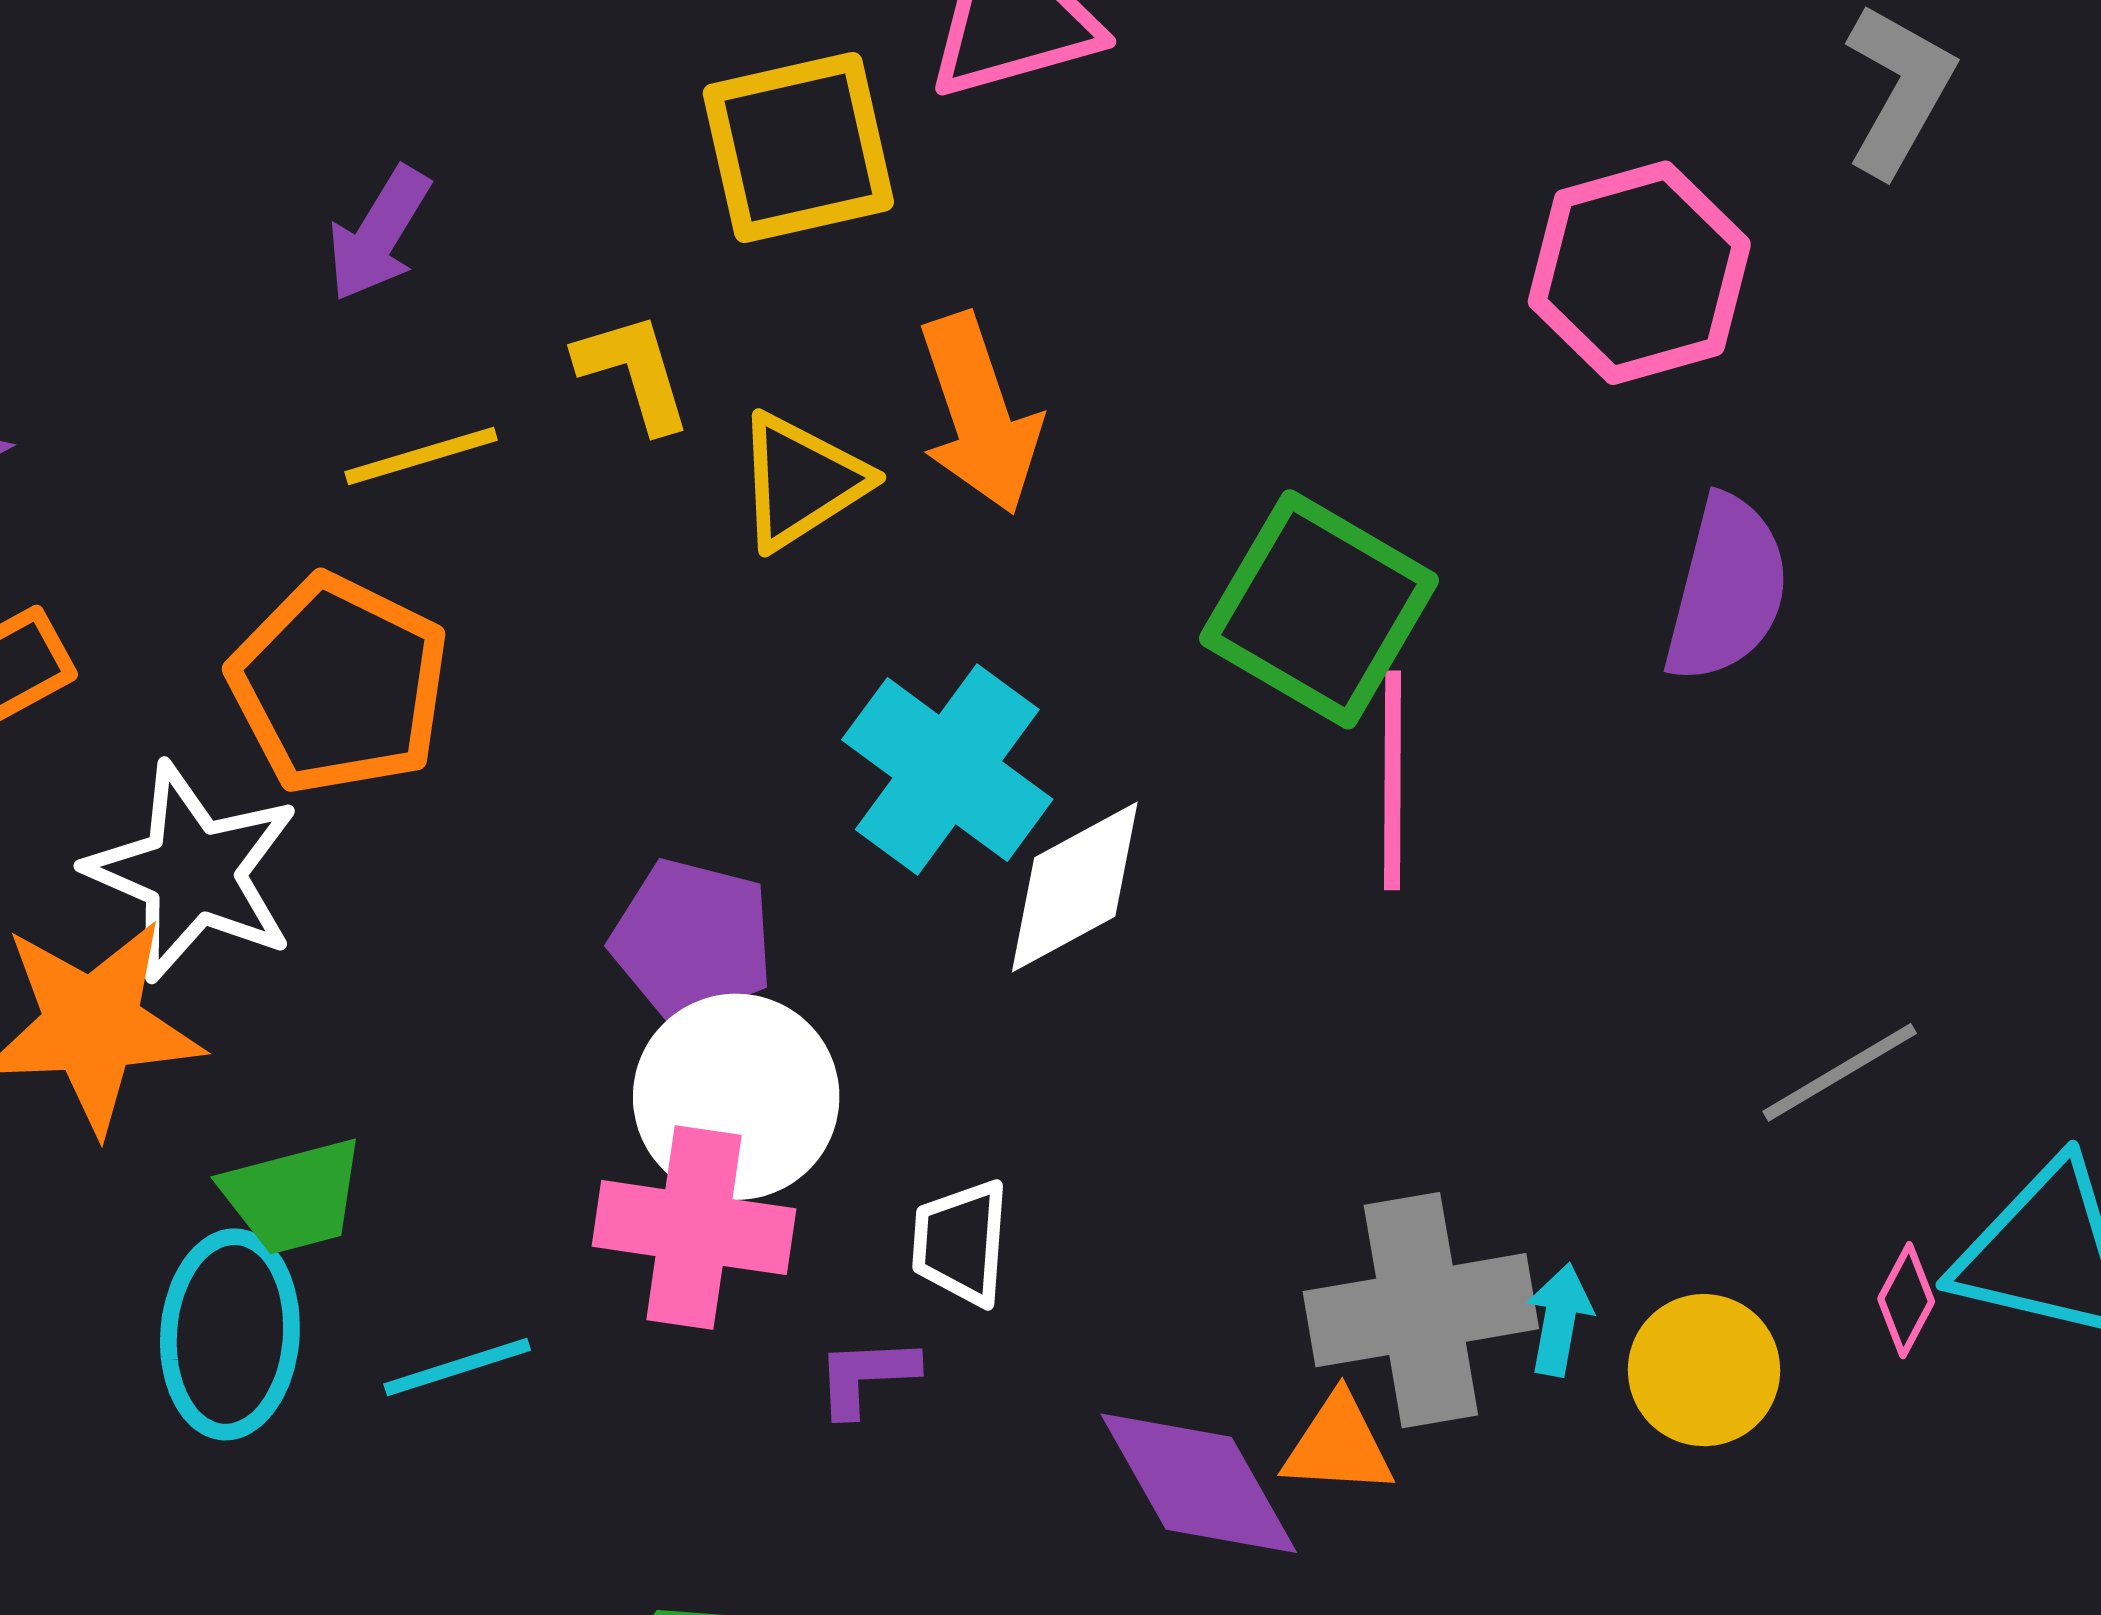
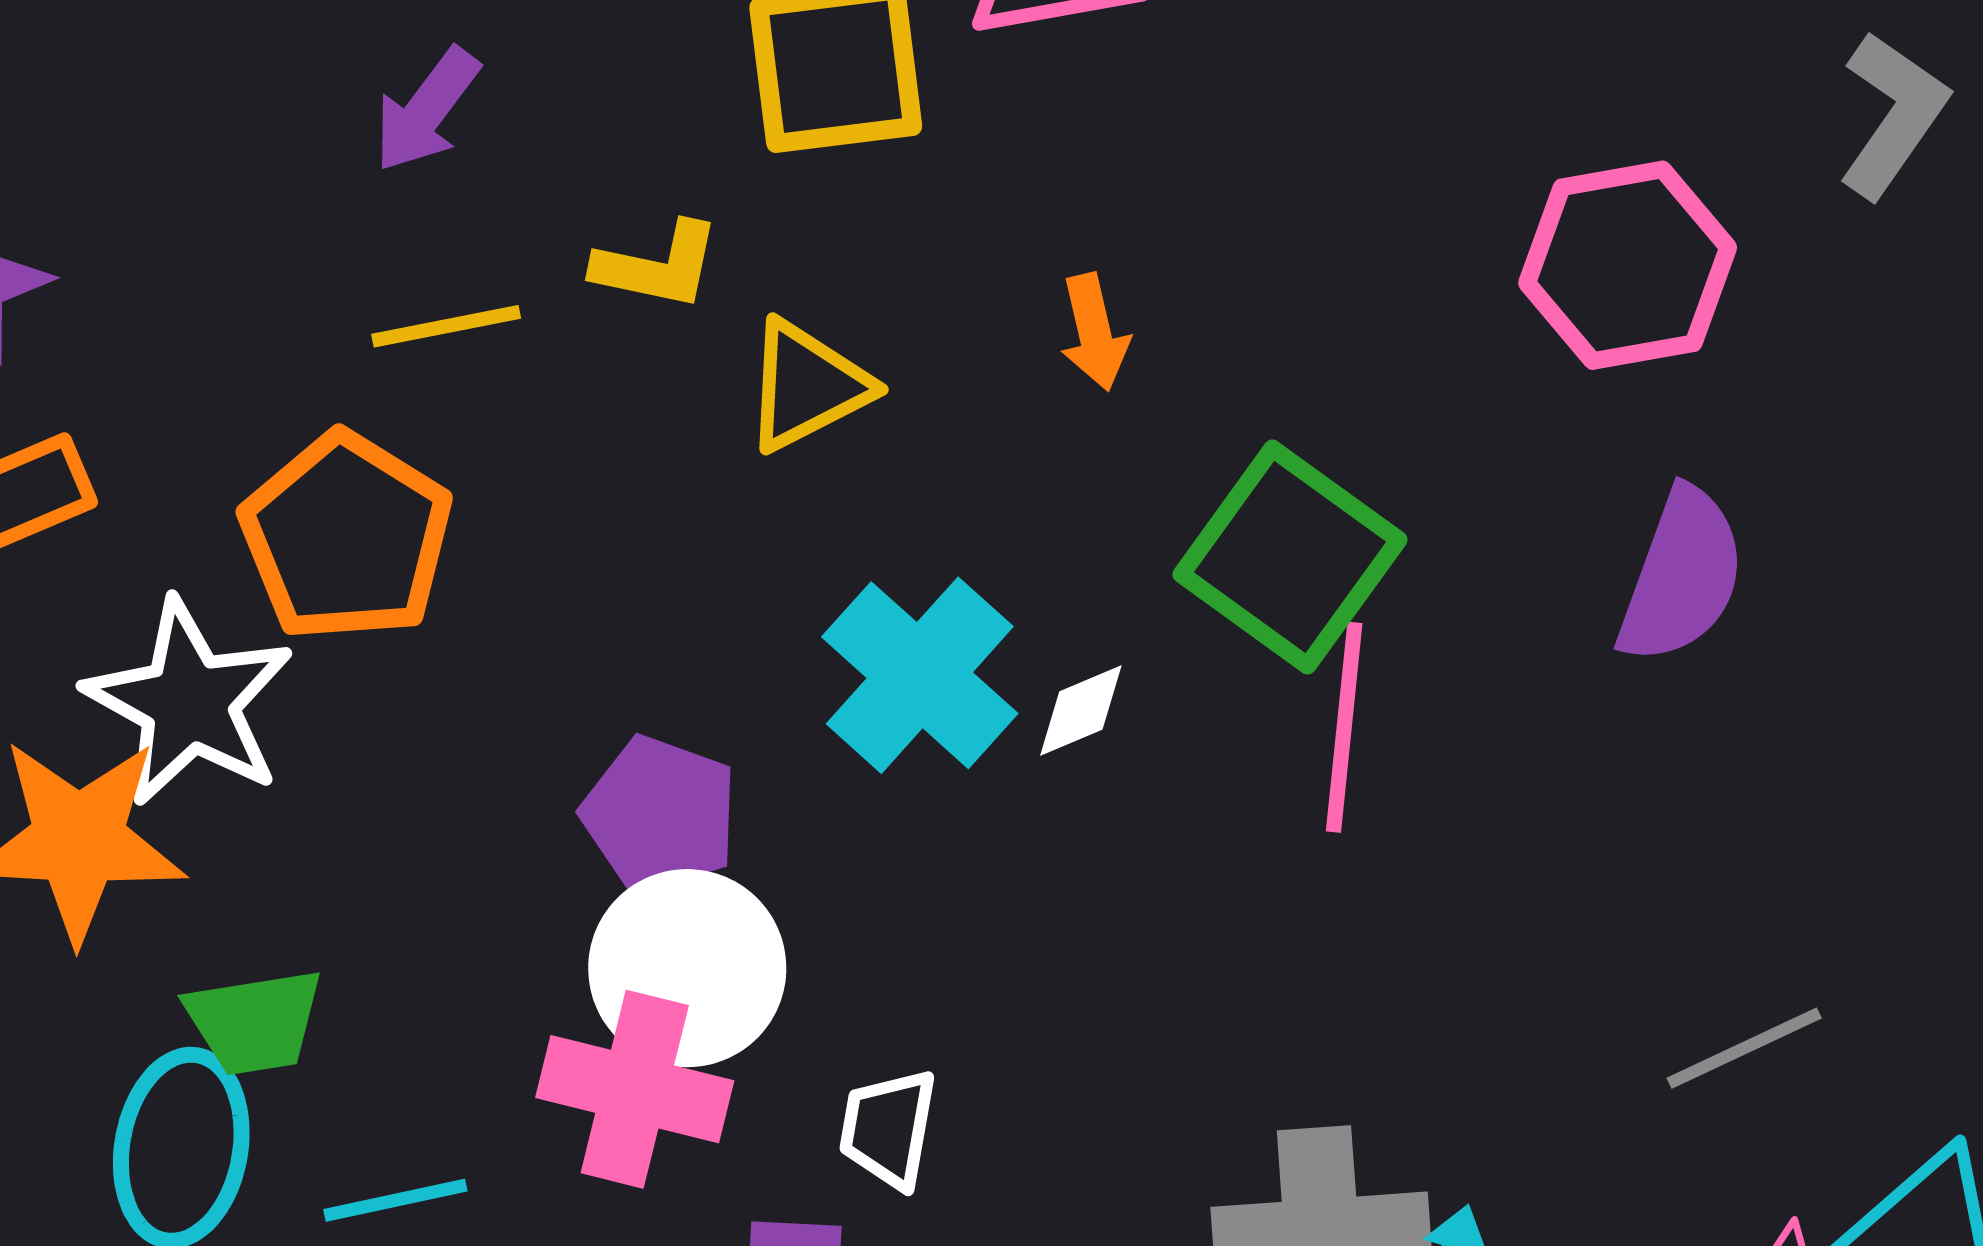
yellow L-shape: (634, 372) -> (657, 266), turned 113
orange arrow: (979, 414) -> (1094, 332), moved, size x0.6
white diamond: (1075, 887) -> (1081, 710), moved, size x0.6

